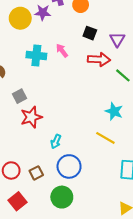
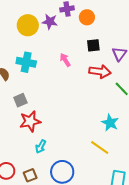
black square: (90, 33) -> (93, 45), turned -32
cyan cross: (36, 56) -> (26, 62), moved
cyan arrow: (56, 141) -> (41, 146), moved

